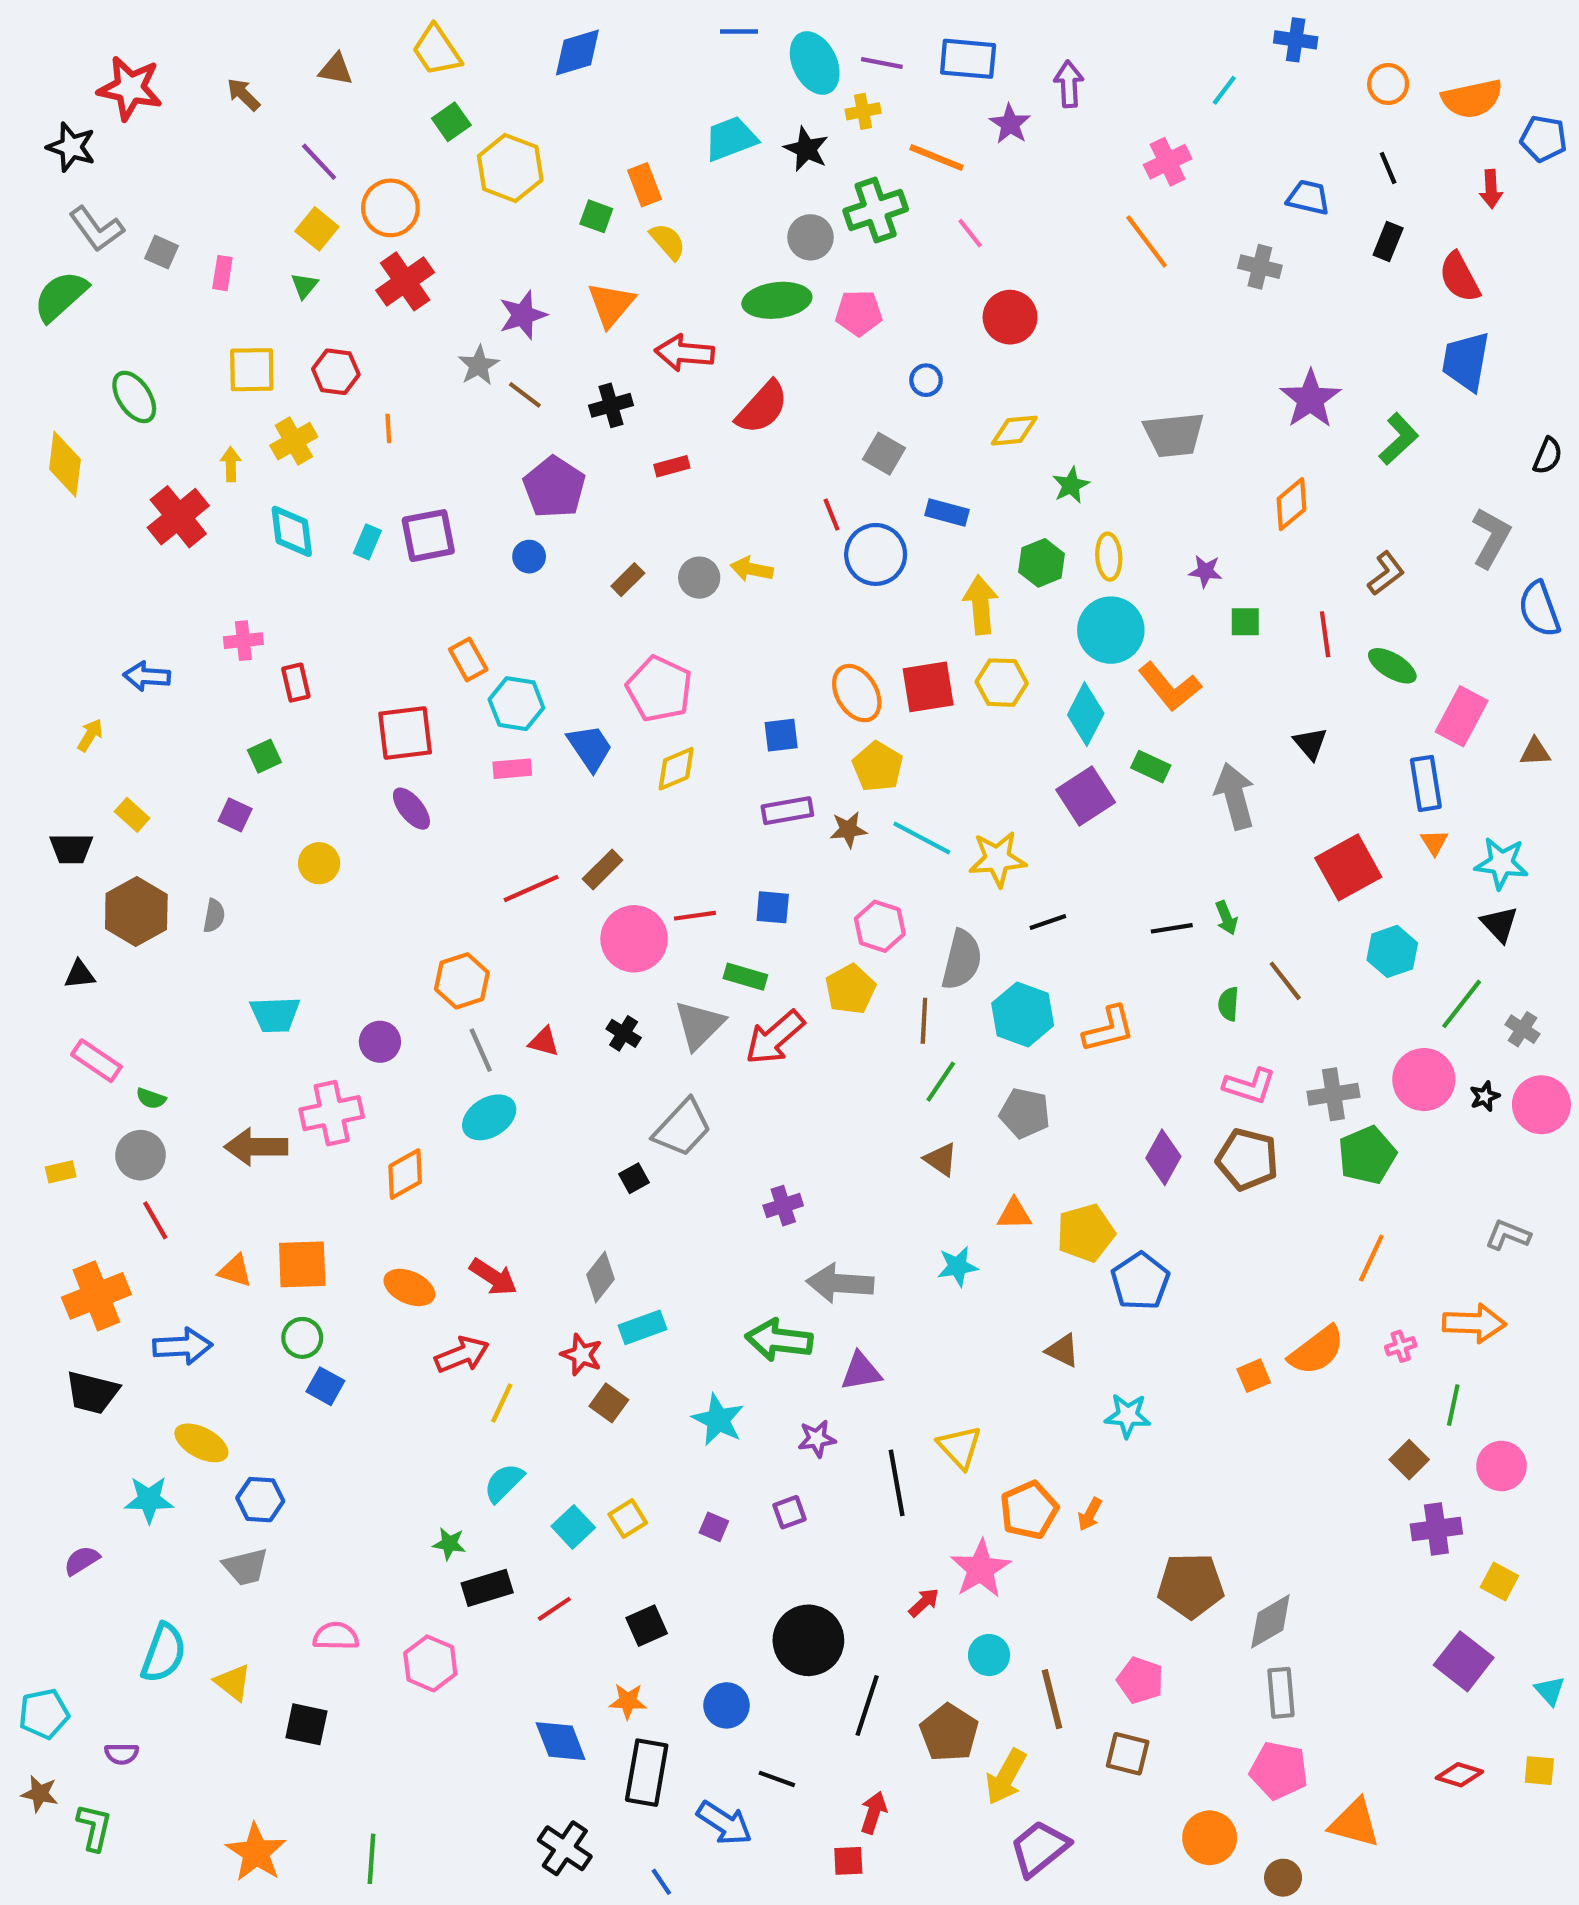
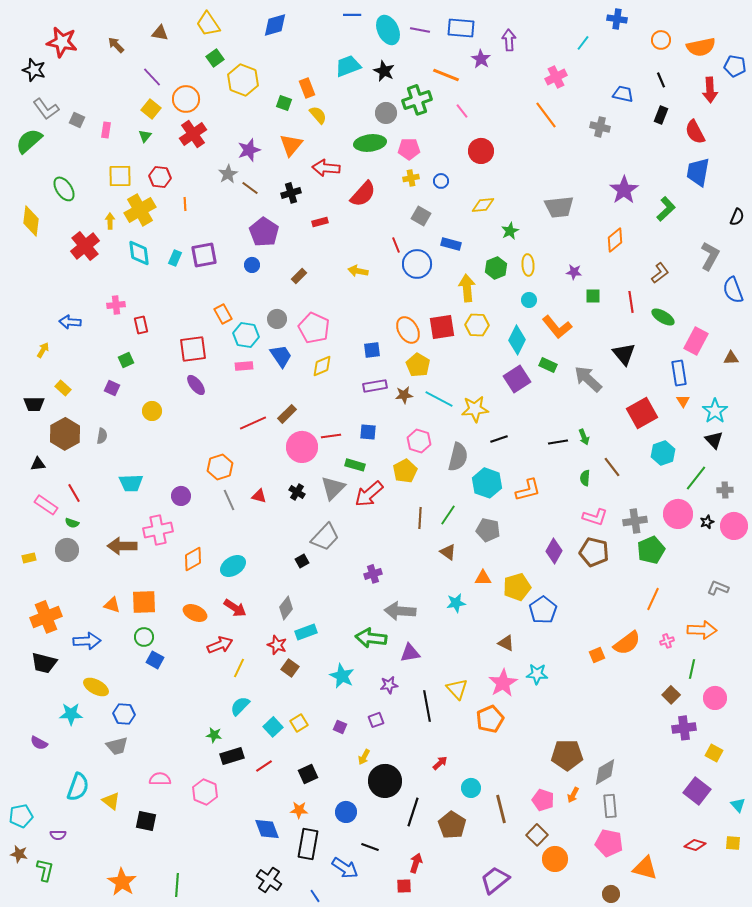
yellow cross: (863, 111) -> (411, 178), moved
red arrow: (1491, 189) -> (710, 90), size x1.4
yellow cross: (294, 441) -> (140, 210), size x1.4
gray circle: (699, 578) -> (277, 319), moved
cyan circle: (1111, 630) -> (529, 300), size x0.5
black triangle: (1310, 743) -> (624, 354), size x1.4
gray arrow: (1235, 796) -> (588, 379), turned -32
cyan star: (1502, 863) -> (715, 411), turned 30
brown line: (924, 1021) -> (420, 518), moved
gray cross: (1523, 1029) -> (725, 490), turned -35
cyan ellipse: (489, 1117) -> (233, 566), moved
red line: (155, 1220) -> (74, 493), moved
orange arrow: (1090, 1514) -> (573, 795), moved
purple semicircle: (82, 1561) -> (39, 743), turned -120
pink star: (981, 1569) -> (503, 683), moved
brown square: (1128, 1754) -> (537, 835), turned 30
yellow arrow: (1006, 1777) -> (364, 757), moved, size x0.6
orange circle: (1210, 1838) -> (555, 859), moved

